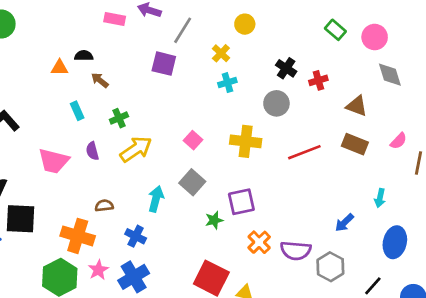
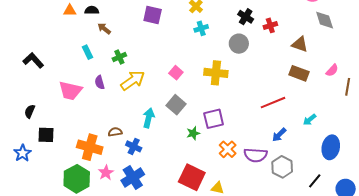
orange triangle: (60, 68) -> (70, 11), moved
red line: (304, 152) -> (273, 103), moved
cyan arrow: (380, 198) -> (310, 120), moved, turned 40
brown semicircle: (104, 206) -> (115, 132), moved
black square: (21, 219) -> (46, 135), size x0.7
blue arrow: (344, 223) -> (279, 135), moved

